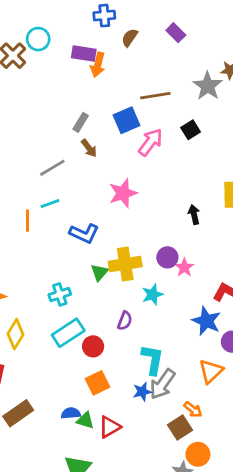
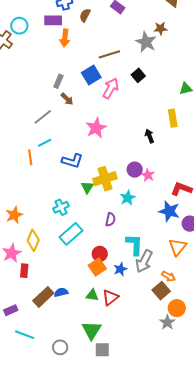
purple rectangle: (84, 53) -> (53, 20), moved
red circle: (93, 346) -> (100, 254), moved
blue star: (142, 392) -> (120, 269), moved
blue semicircle: (71, 413) -> (61, 292), moved

